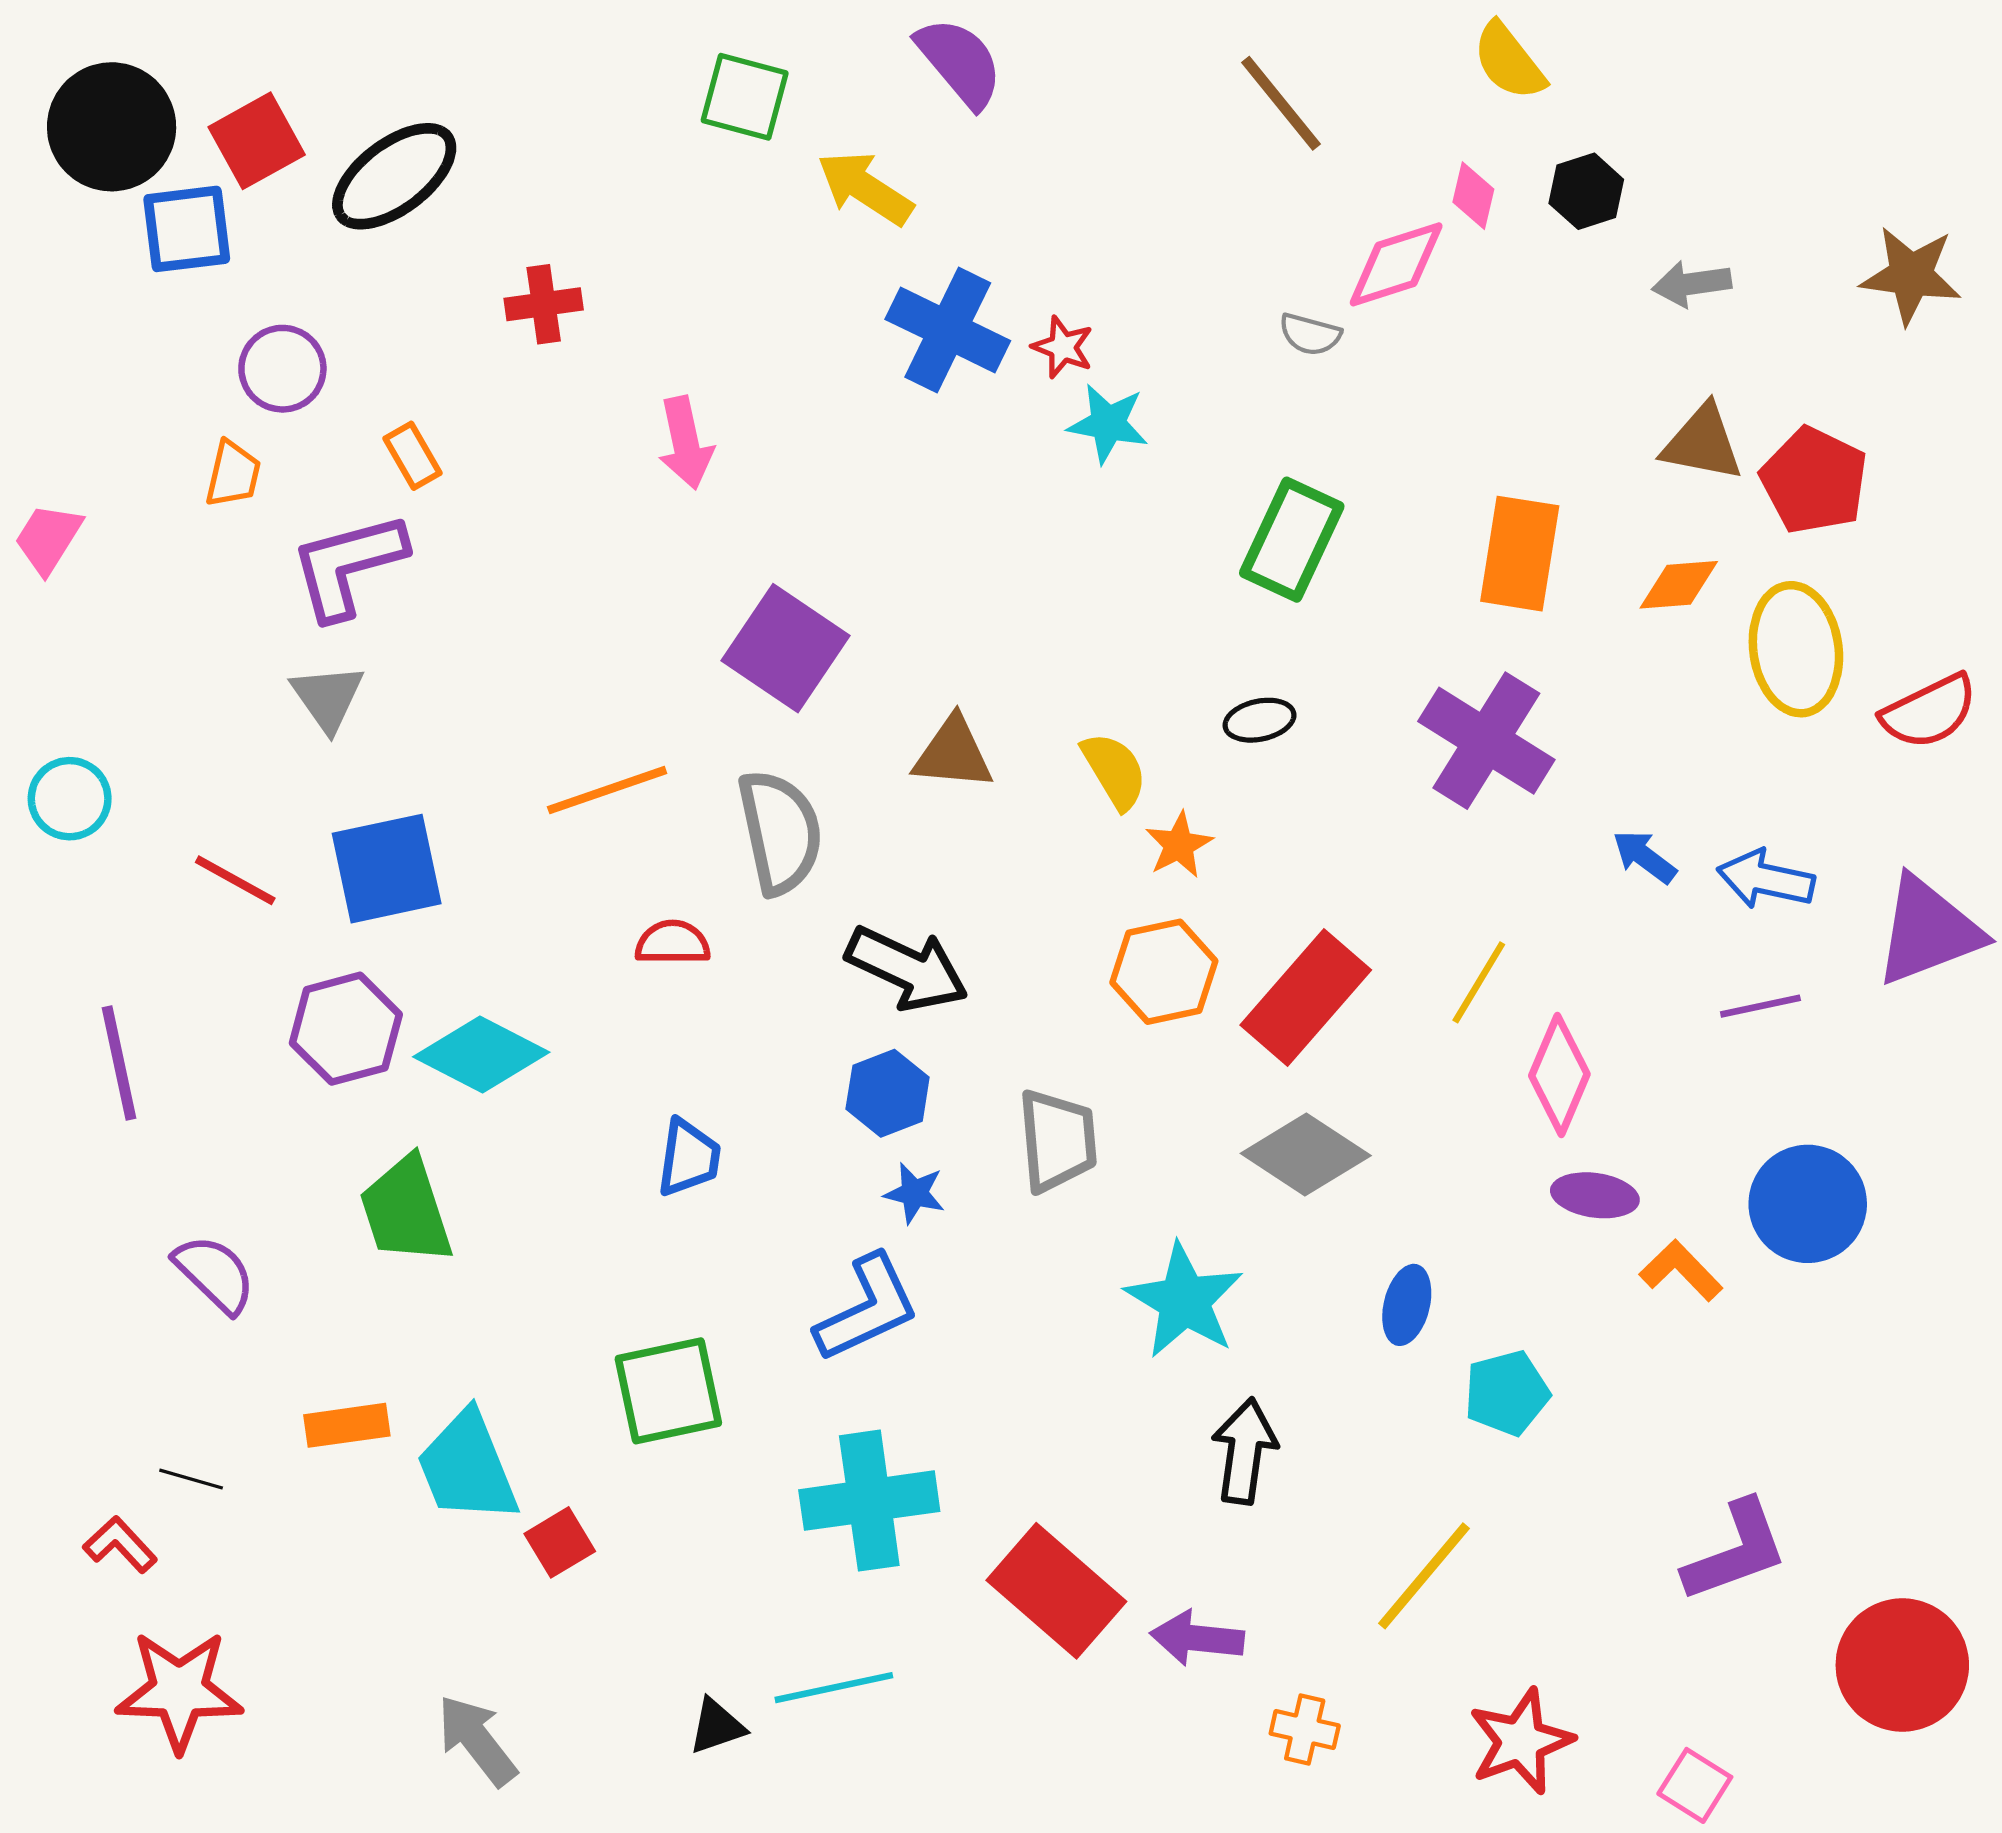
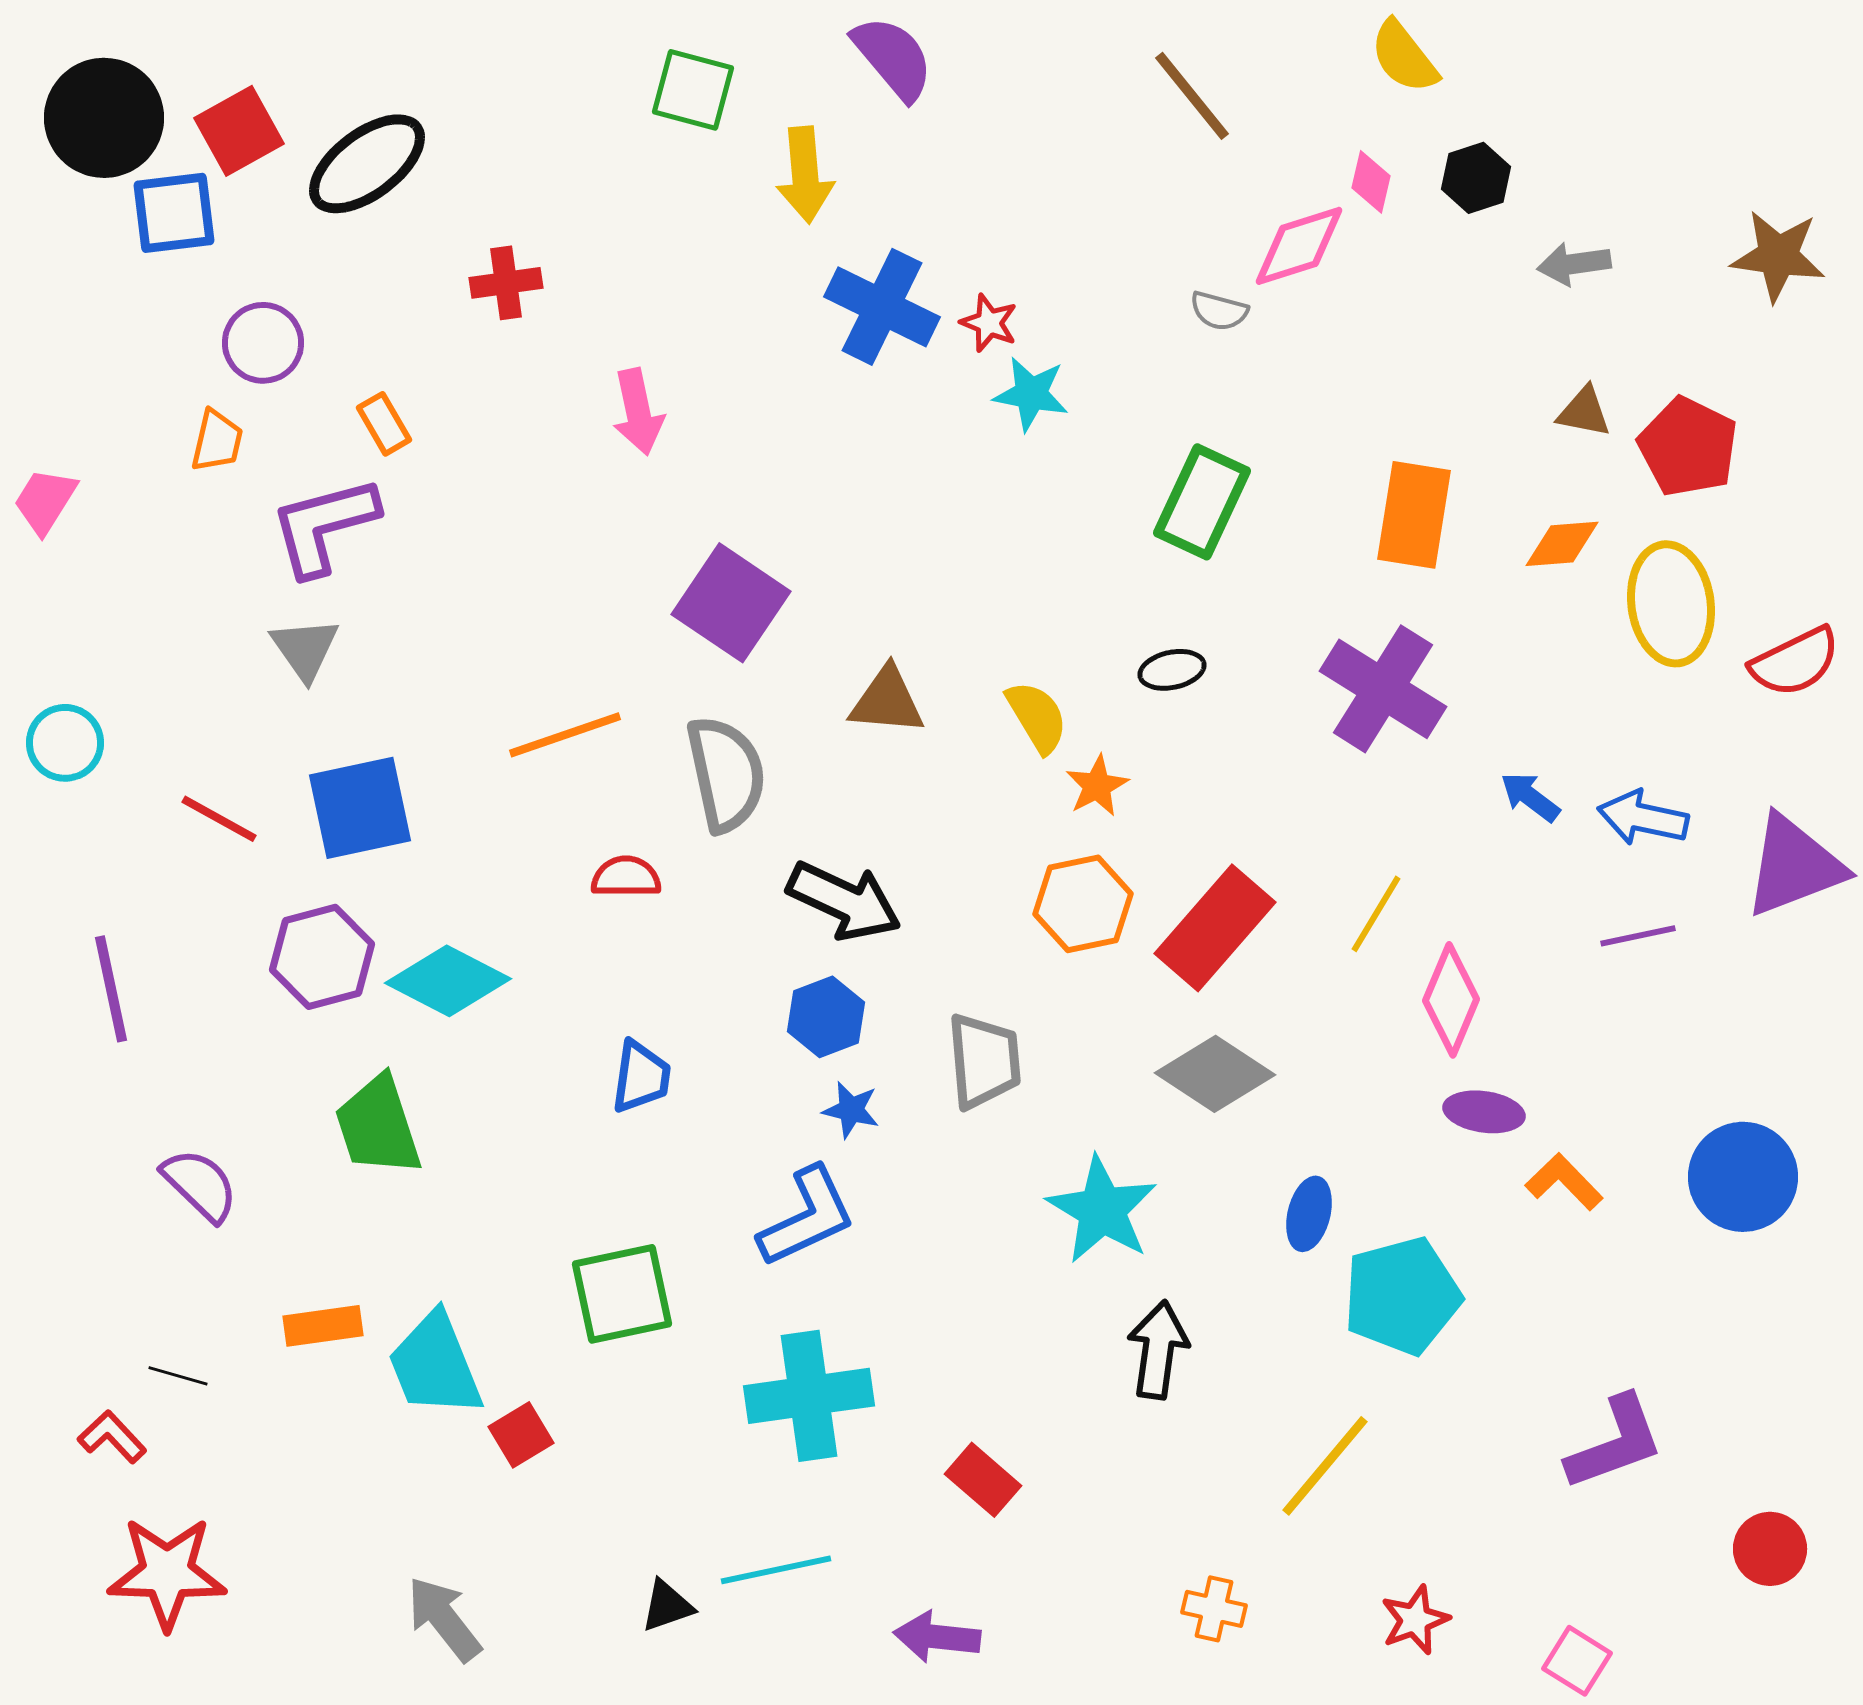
yellow arrow: (865, 188) -> (805, 175), turned -128
brown triangle: (1702, 443) -> (1584, 412), size x0.7
blue circle: (1808, 1204) -> (1743, 1177), moved
cyan pentagon: (1507, 1393) -> (1402, 1296), size x1.5
red rectangle: (1056, 1591) -> (983, 1480), size x0.6
purple arrow: (1197, 1638) -> (937, 1637), moved
red circle: (1902, 1665) -> (1770, 1549), size x0.6
red star: (1521, 1741) -> (1415, 1620), size x0.7

